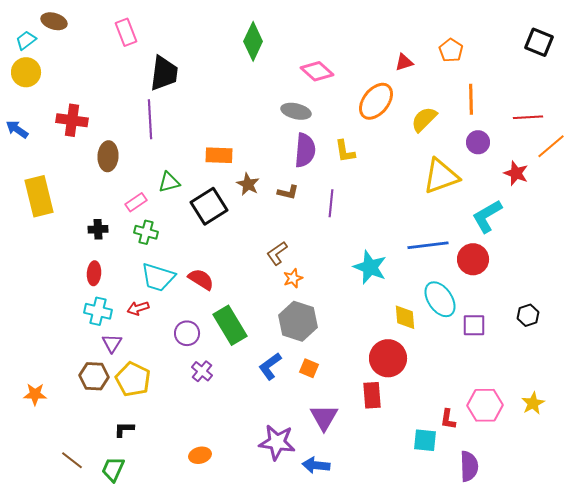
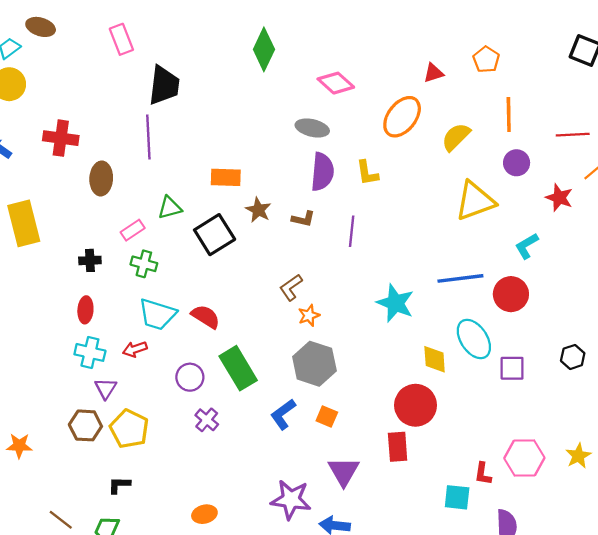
cyan L-shape: (487, 216) -> (527, 246), size x0.7

